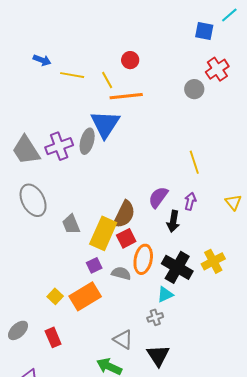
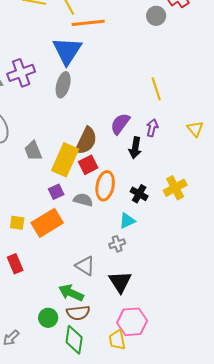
gray ellipse: (87, 141) -> (63, 85), moved
black cross: (177, 267) -> (139, 194), size x0.6
yellow square: (55, 296) -> (17, 223), turned -35

